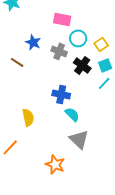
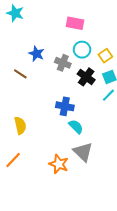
pink rectangle: (62, 19) -> (75, 23), moved
yellow semicircle: (28, 117) -> (20, 126), moved
orange star: (55, 164) -> (59, 164), moved

